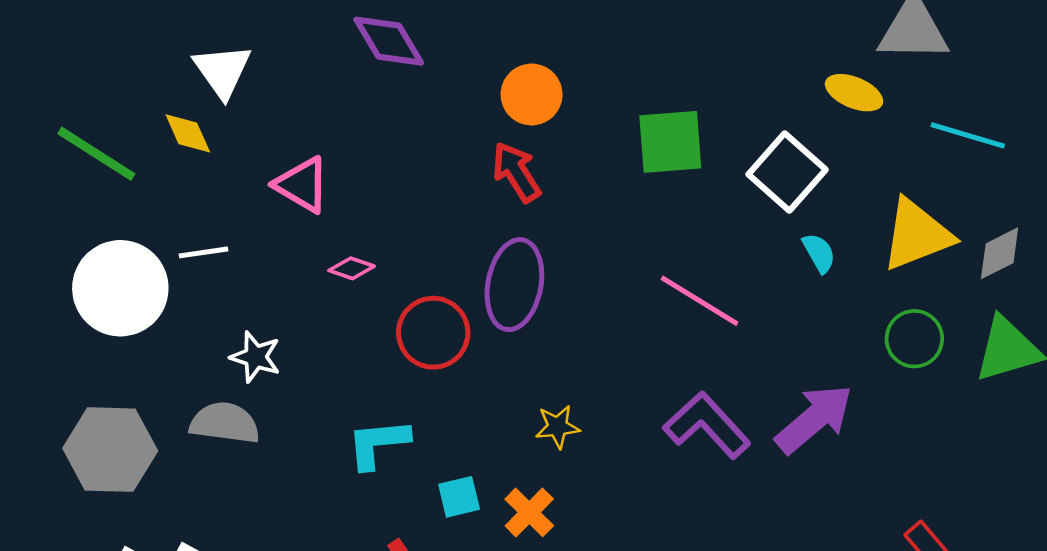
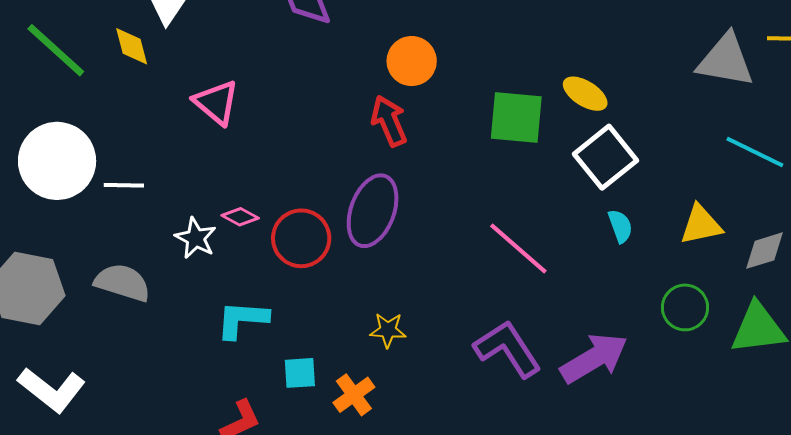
yellow ellipse: (854, 93) -> (585, 94), moved
yellow triangle: (917, 235) -> (701, 225), size x0.7
white line: (204, 252) -> (124, 185), moved
pink diamond: (352, 268) -> (240, 217), moved
white star: (255, 357) -> (196, 238), moved

